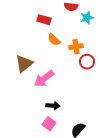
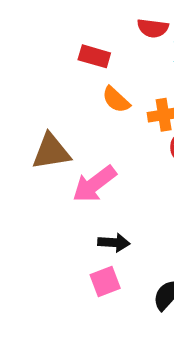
brown triangle: (24, 64) -> (51, 152), turned 30
pink square: (49, 124) -> (105, 282), turned 32

